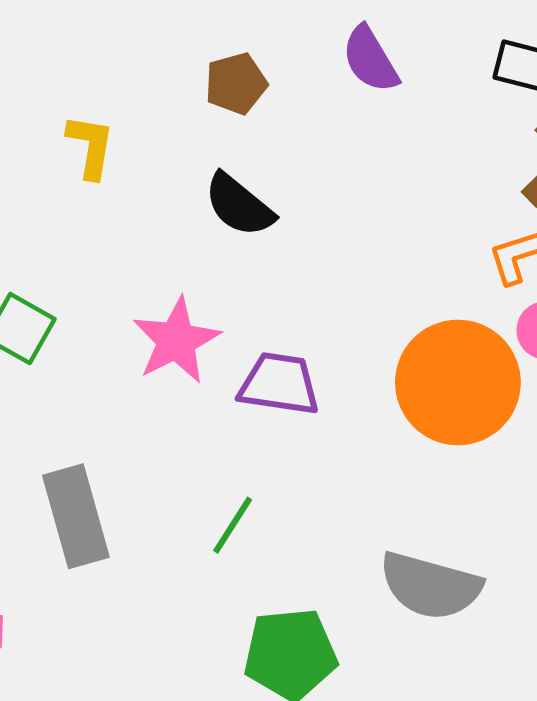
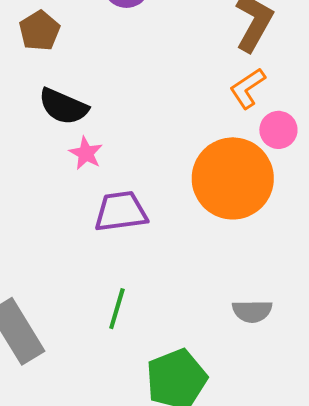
pink star: (176, 341) -> (86, 153), moved, size x0.6
gray semicircle: (430, 586) -> (252, 311), size x0.6

